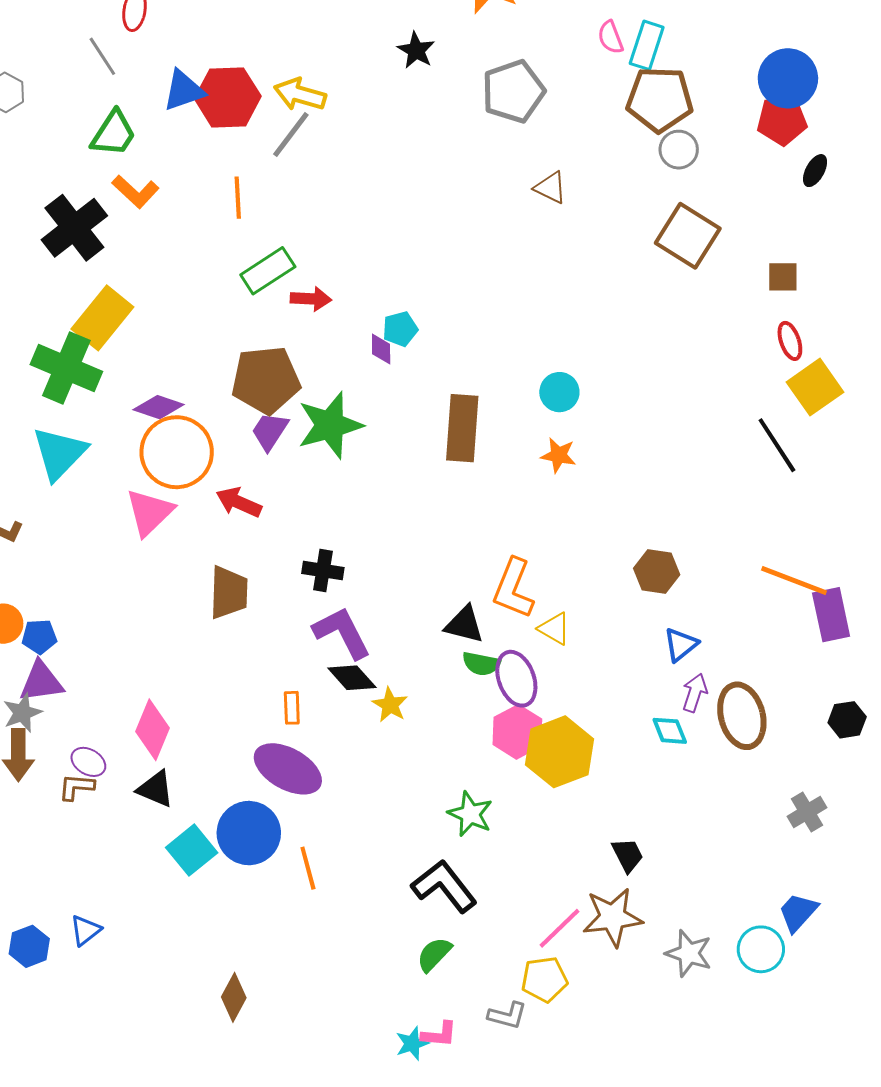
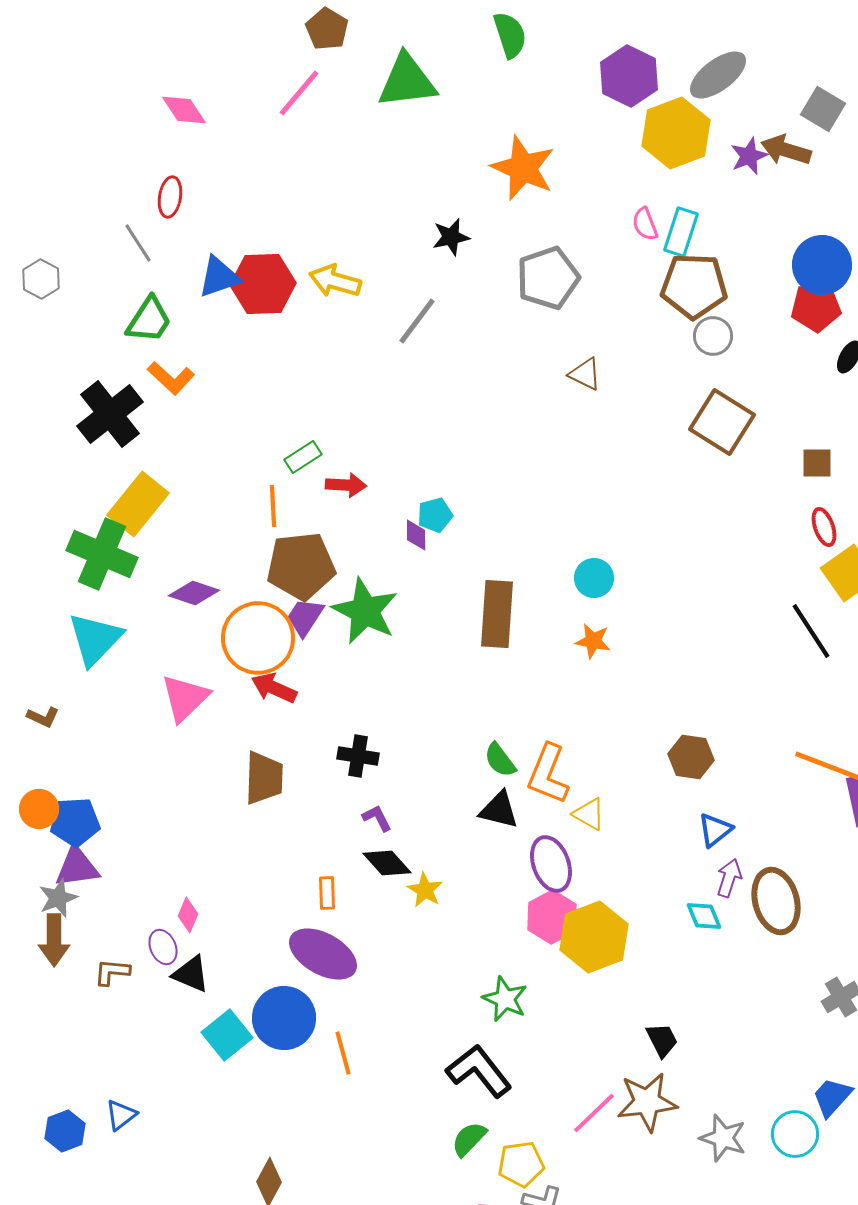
black star: (416, 50) -> (451, 237), turned 30
gray line: (291, 135) -> (417, 321), moved
orange line: (238, 198) -> (273, 506), moved
green rectangle: (268, 271) -> (303, 457), size x0.7
green star: (330, 425) -> (365, 611), turned -30
orange circle: (177, 452) -> (258, 638), moved
purple L-shape: (342, 633) -> (377, 818), size x0.5
blue pentagon: (39, 637) -> (75, 822), size x1.4
green semicircle: (481, 664) -> (500, 760), moved, turned 42
pink diamond: (153, 730) -> (188, 915), size x0.6
purple ellipse: (88, 762) -> (163, 947), moved, turned 36
yellow pentagon: (544, 979) -> (521, 1164), moved

